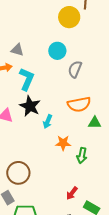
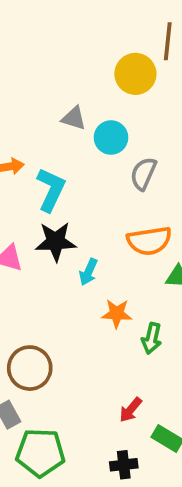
gray triangle: (17, 50) -> (74, 118), moved
black star: (30, 106) -> (56, 241), turned -30

